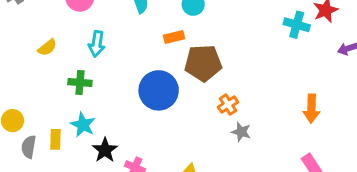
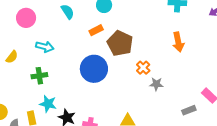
cyan arrow: (97, 44) -> (45, 47), turned -72
brown pentagon: (203, 63) -> (120, 43), turned -30
orange arrow: (311, 109) -> (178, 42), moved

